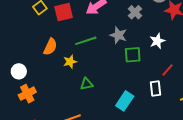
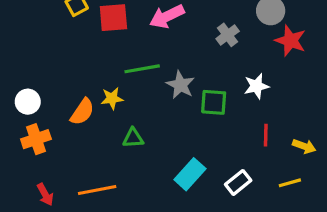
gray star: (118, 35) -> (180, 85), moved
orange semicircle: (50, 47) -> (82, 112), moved
red line: (168, 70) -> (266, 135), turned -48
white rectangle: (155, 88) -> (238, 182), moved, turned 49

